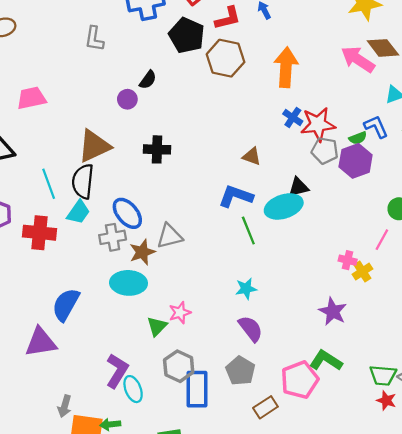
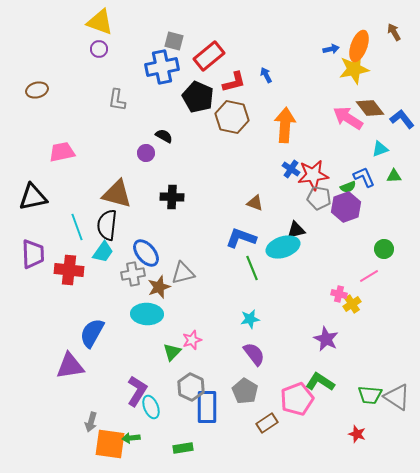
black semicircle: (148, 80) -> (164, 136), turned -96
brown triangle: (94, 146) -> (117, 194), turned 40
pink line: (382, 240) -> (369, 276), turned 30
red star: (386, 400) -> (357, 434), moved

